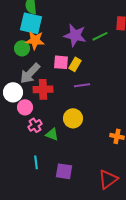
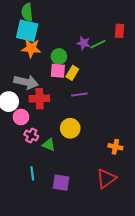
purple star: (75, 35) -> (84, 43), moved, size x0.6
green circle: (22, 48) -> (59, 56), moved
gray arrow: (30, 73) -> (26, 82), turned -120
pink cross: (35, 125) -> (31, 135), turned -32
red triangle: (108, 179) -> (106, 179), moved

